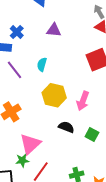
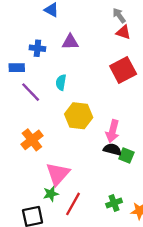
blue cross: (17, 32) -> (37, 48), moved, turned -32
pink arrow: (83, 101) -> (113, 131), moved
black semicircle: (66, 127) -> (112, 149), moved

